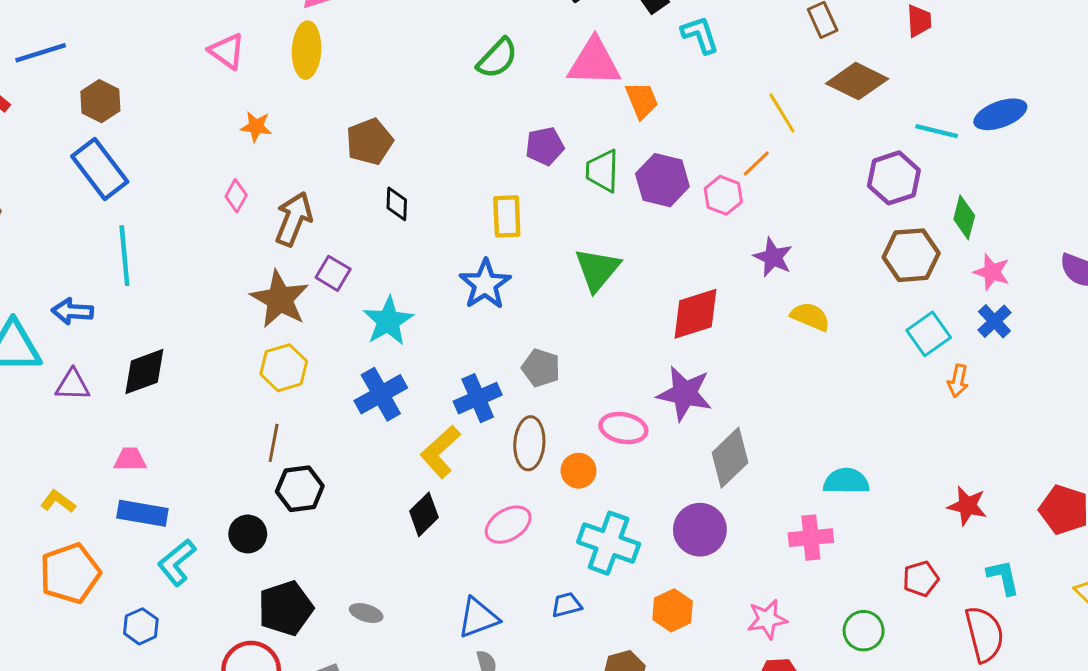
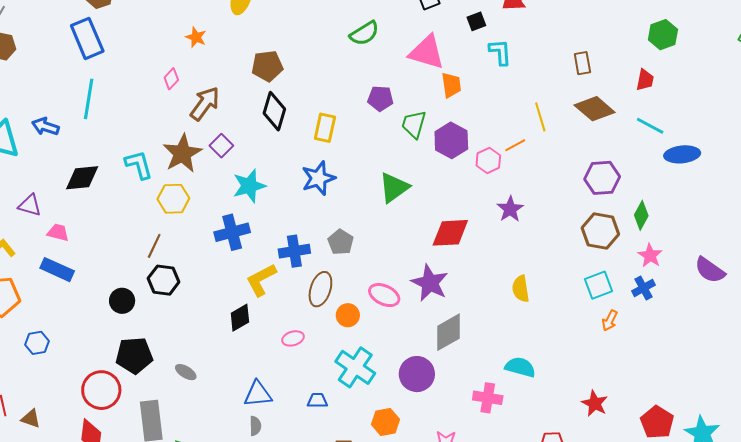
cyan line: (937, 131) -> (650, 126), moved
black diamond: (397, 204) -> (274, 111), size x1.6
yellow rectangle: (507, 216) -> (325, 128), moved
yellow semicircle: (810, 317) -> (521, 289), moved, turned -136
purple triangle: (73, 385) -> (30, 205), moved
pink ellipse: (508, 525) -> (293, 338), size x0.7
cyan L-shape: (177, 562) -> (139, 165), moved, turned 100

